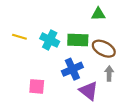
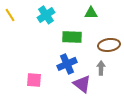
yellow line: (19, 37) -> (10, 15), moved, turned 40
cyan cross: (50, 40) -> (46, 15), moved, turned 30
brown ellipse: (104, 49) -> (109, 45), moved, turned -35

